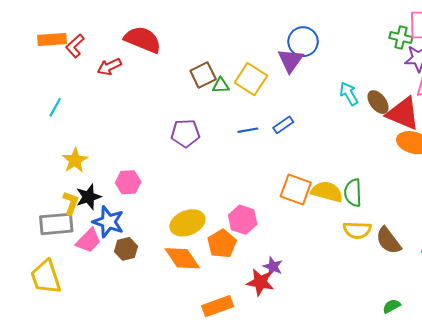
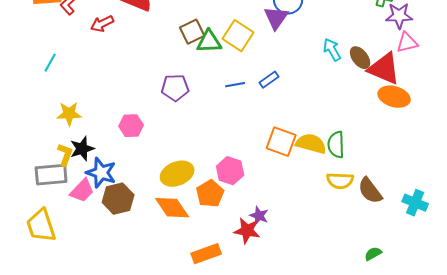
green triangle: (221, 85) -> (209, 42), size x1.5
yellow star: (75, 160) -> (69, 114), turned 30
pink hexagon: (128, 182) -> (131, 126), moved
brown hexagon: (126, 249) -> (118, 199), size x1.4

